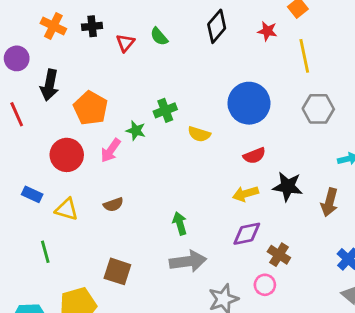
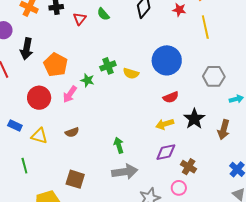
gray hexagon: (318, 109) -> (214, 76), moved
yellow semicircle: (199, 134) -> (131, 73), moved
black star: (288, 187) -> (194, 119), turned 30

